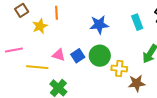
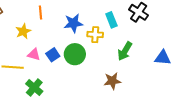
orange line: (57, 13) -> (41, 13), moved
yellow star: (40, 26) -> (23, 31), moved
yellow cross: (119, 68) -> (95, 35), moved

